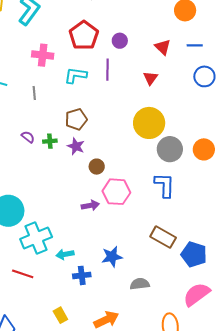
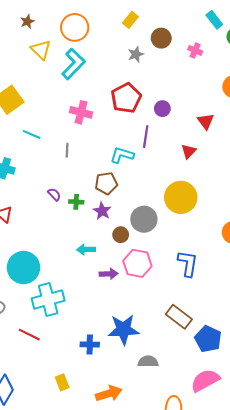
cyan L-shape: (75, 75) -> (122, 155), moved
gray circle: (170, 149) -> (144, 219), moved
cyan arrow: (65, 254) -> (86, 249), moved
blue star: (112, 257) -> (123, 330), size x1.4

